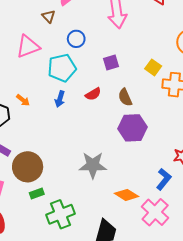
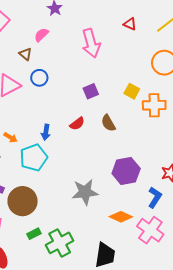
blue circle: (76, 39) -> (39, 78), moved
cyan pentagon: (62, 68) -> (34, 158), moved
purple hexagon: (133, 128) -> (126, 171), moved
green rectangle: (37, 194) -> (34, 234), moved

